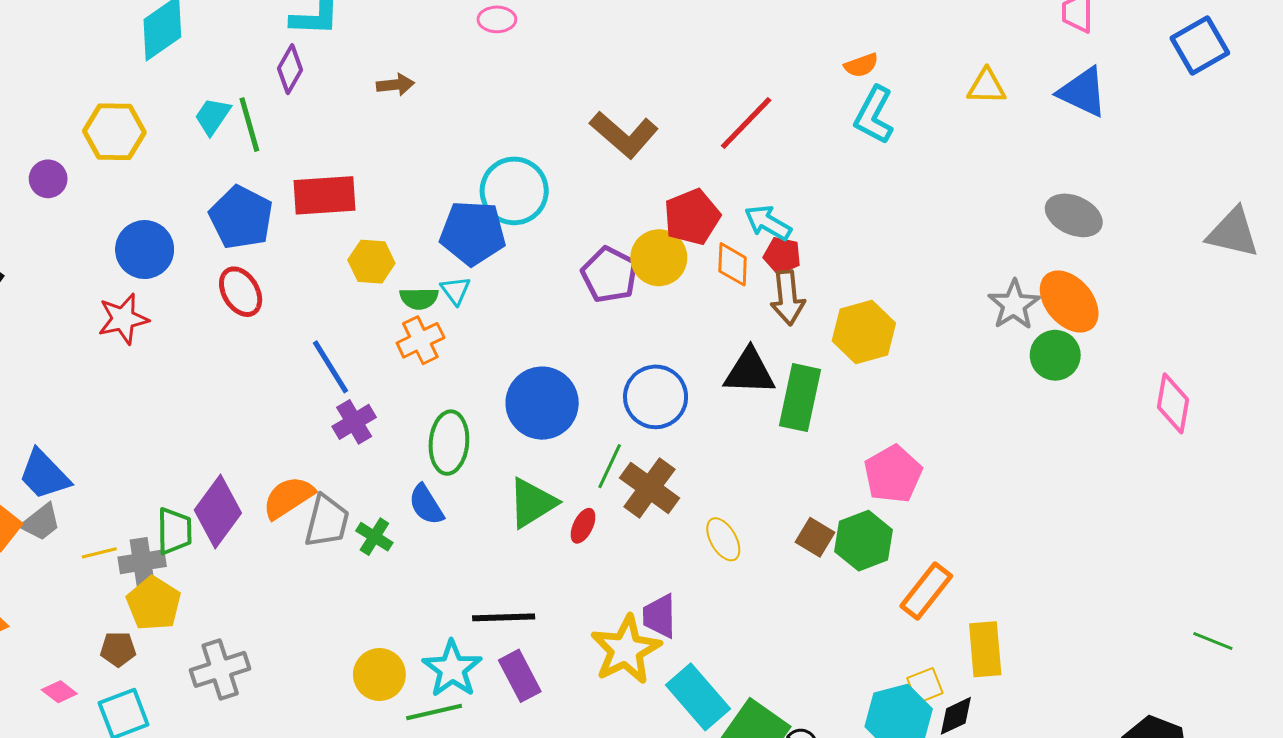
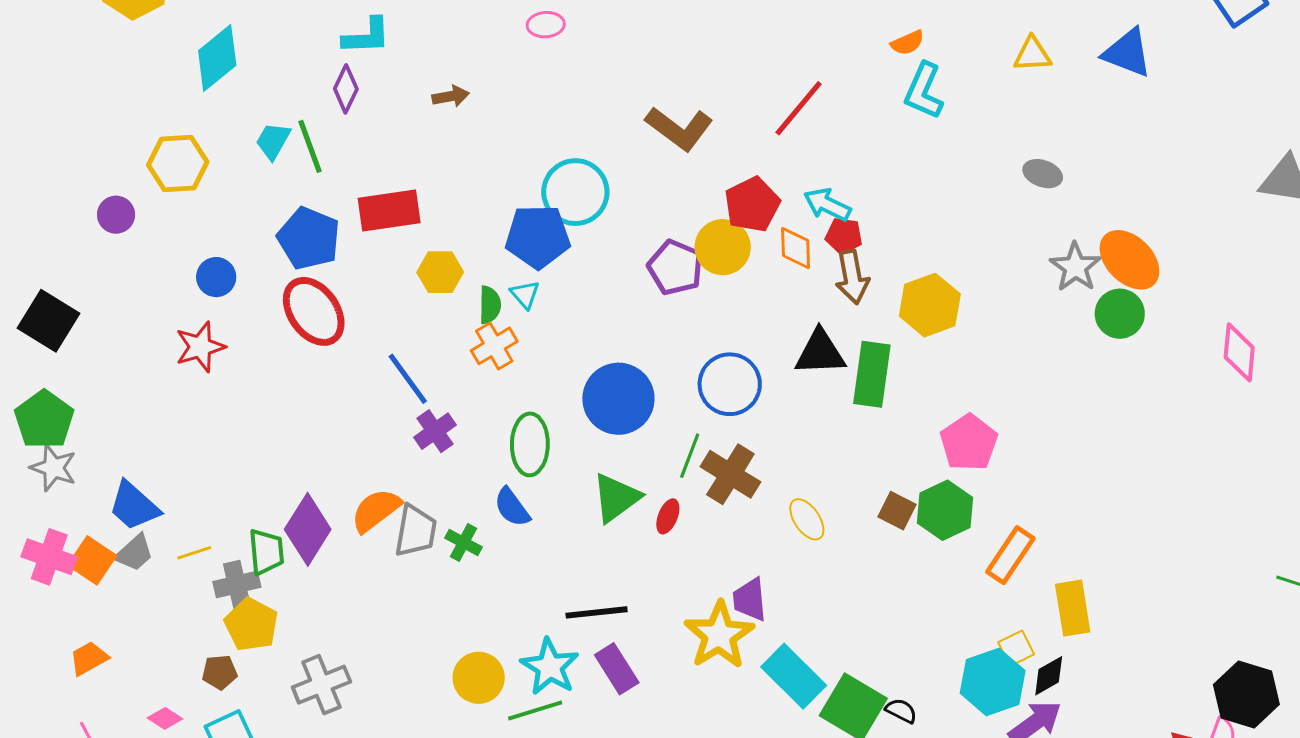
gray ellipse: (1074, 215) -> (1043, 174), moved, size x0.7
blue circle: (145, 250) -> (216, 277), size x0.7
red ellipse: (241, 292) -> (314, 311), size x1.4
green semicircle: (419, 298) -> (490, 305), turned -84
yellow line: (99, 553) -> (194, 553), moved

